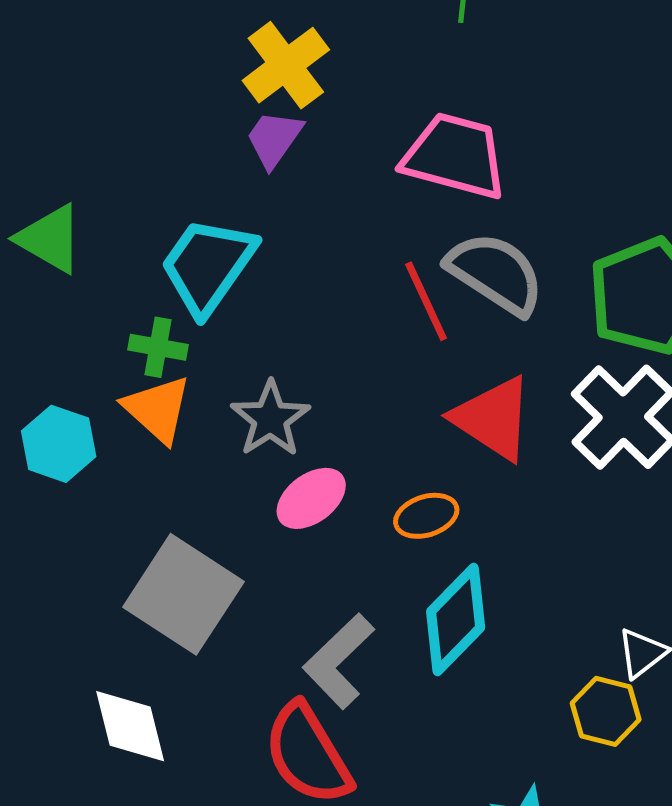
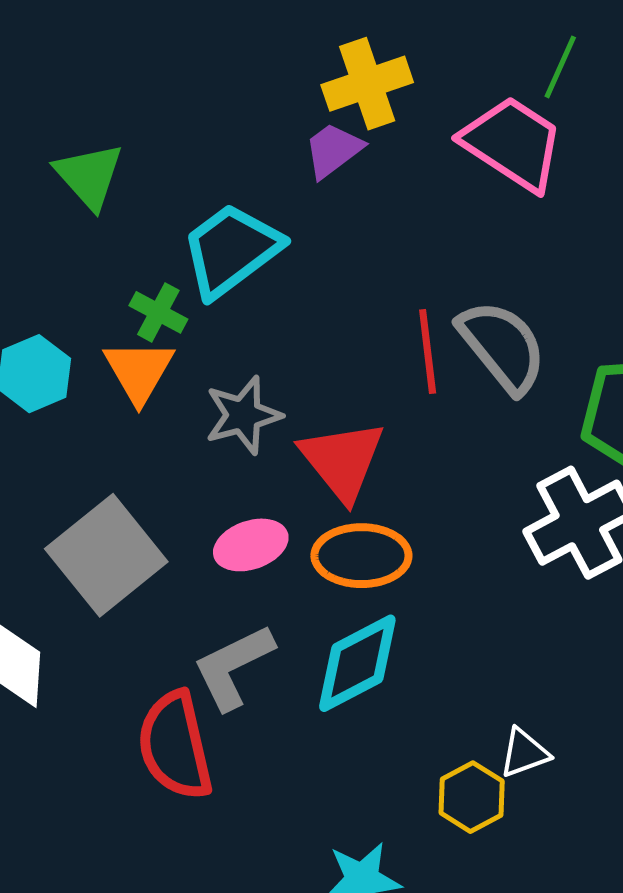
pink trapezoid: (455, 156) -> (513, 143), moved
red triangle: (493, 418) -> (342, 460), moved
pink ellipse: (311, 498) -> (251, 545), moved
orange ellipse: (426, 516) -> (361, 556), size x1.5

